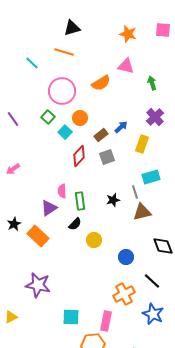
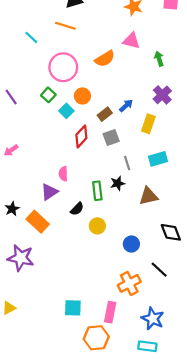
gray line: (135, 192) -> (127, 163), moved
green rectangle: (80, 201) -> (97, 191), moved
purple star: (38, 285) -> (21, 258), moved
blue star: (153, 314) -> (153, 319), moved

